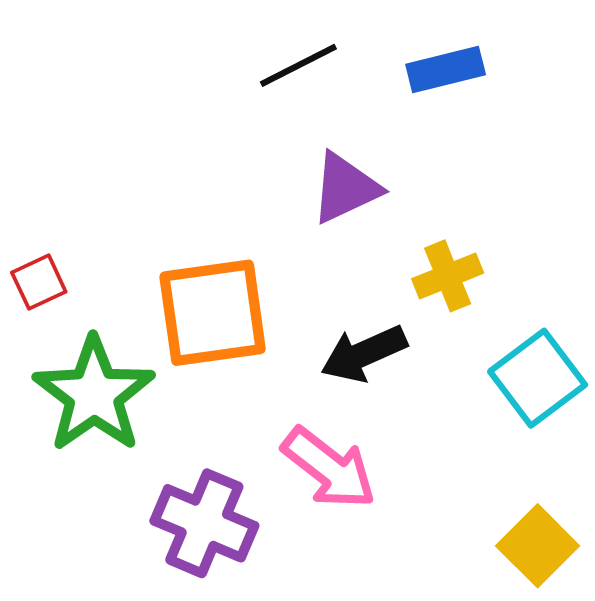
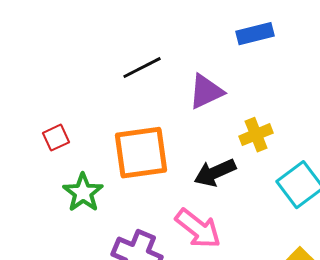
black line: (298, 65) -> (142, 68), moved
green star: (94, 395) -> (83, 193), size x0.7

